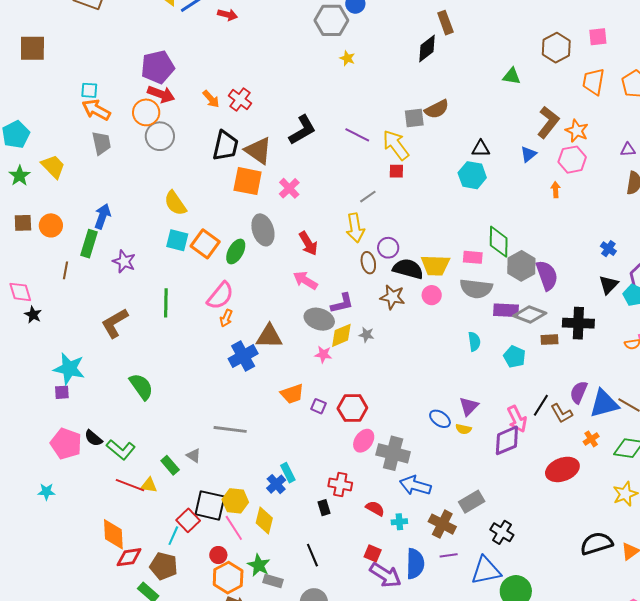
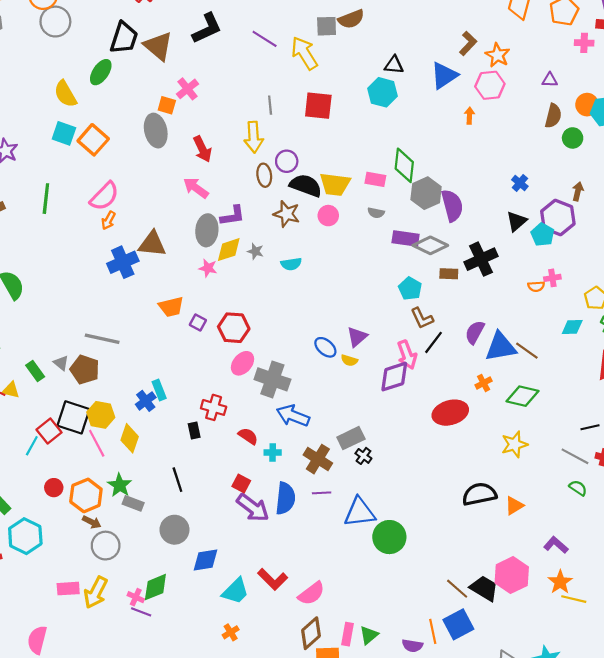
brown L-shape: (548, 122) -> (468, 43), size x0.7
blue triangle: (528, 154) -> (444, 75), size x1.6
red square: (396, 171) -> (318, 106), moved, size x1.8
orange square: (248, 181) -> (167, 105), moved, size x0.6
gray line: (368, 197) -> (270, 105), turned -66
green ellipse: (236, 252) -> (101, 72), moved
gray semicircle: (476, 289) -> (376, 213), size x0.5
gray ellipse: (319, 319) -> (207, 230), turned 72
black cross: (578, 323) -> (481, 259), turned -32
cyan semicircle: (474, 342) -> (291, 264), moved, turned 84
brown L-shape: (561, 413) -> (422, 318), moved
black cross: (502, 532) -> (363, 456), moved, size x0.7
red circle: (218, 555) -> (54, 488), moved
brown pentagon: (164, 566) -> (85, 370), moved

